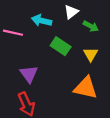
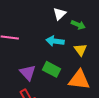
cyan arrow: (42, 21) -> (55, 41), moved
green rectangle: (61, 46) -> (52, 69), moved

